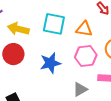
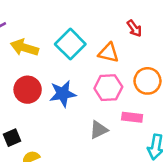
cyan square: (54, 24) -> (70, 44), turned 30
red circle: (13, 54) -> (28, 90), moved

